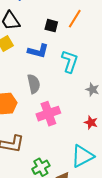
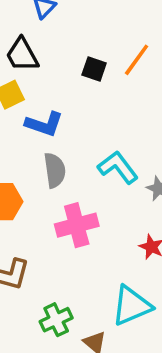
blue L-shape: (38, 51) -> (44, 124), moved
cyan L-shape: (70, 61) -> (118, 167), moved, turned -60

